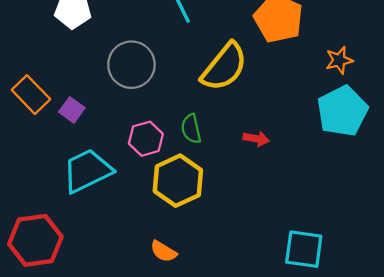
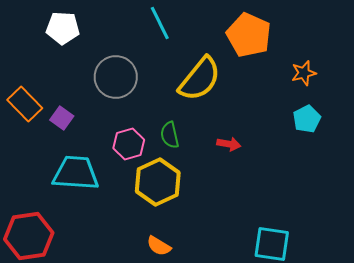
cyan pentagon: (342, 111) -> (307, 119), size x0.6
cyan trapezoid: (87, 171) -> (76, 173), turned 30
orange semicircle: (163, 251) -> (159, 246), moved

